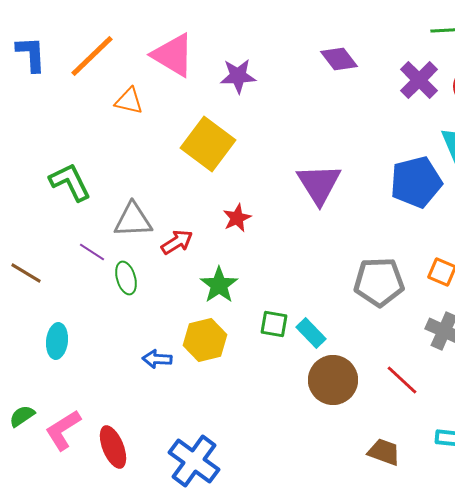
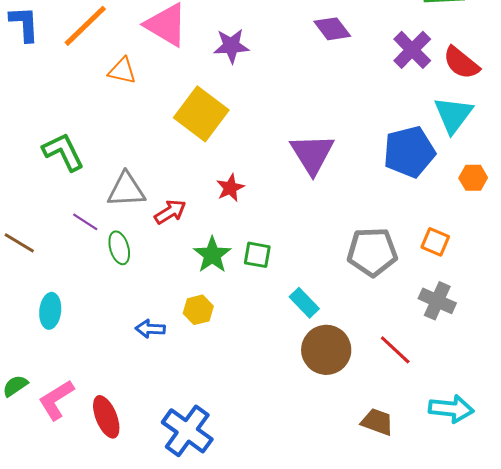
green square: (274, 324) -> (257, 255), moved
yellow hexagon: (205, 340) -> (198, 310), size x0.7

